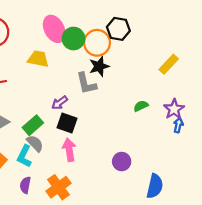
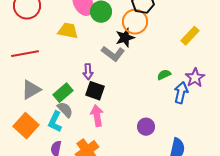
orange circle: (97, 43) -> (135, 22), moved
gray L-shape: (86, 83) -> (113, 54), turned -40
purple arrow: (60, 103) -> (88, 72), turned -56
blue arrow: (178, 125) -> (181, 93), moved, size x1.5

